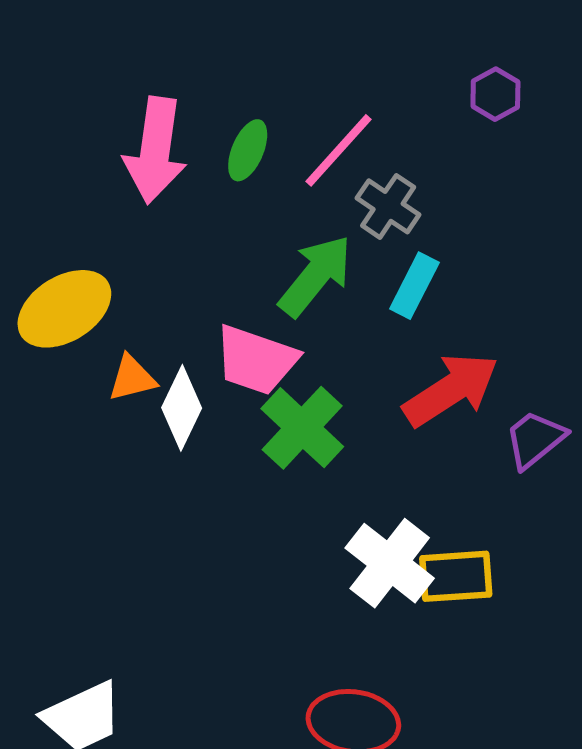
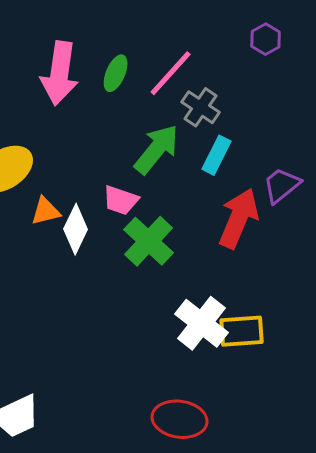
pink trapezoid: (256, 360) -> (121, 200), size x0.7
red arrow: (451, 390) -> (239, 218), turned -34
purple trapezoid: (535, 439) -> (282, 185), moved

